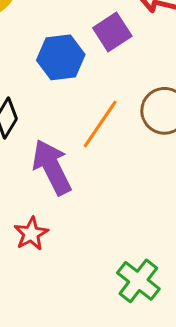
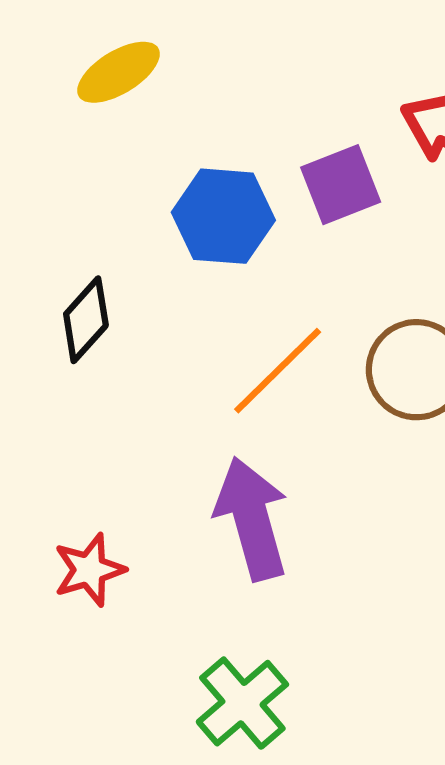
purple arrow: (52, 167) -> (252, 519), moved
green cross: (138, 281) -> (242, 703), moved

